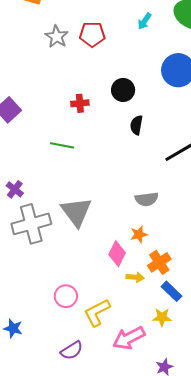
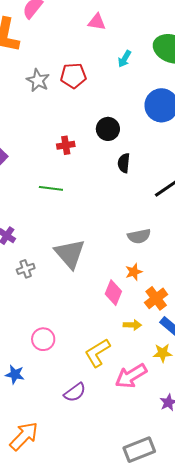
gray cross: (31, 224) -> (26, 269), size x0.5
yellow arrow: (135, 277) -> (132, 325), moved
pink circle: (66, 296) -> (43, 339), moved

